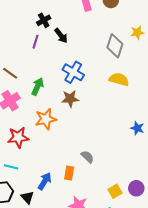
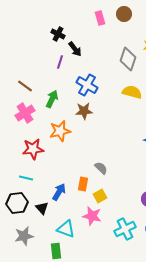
black cross: (44, 20) -> (58, 34), turned -32
purple line: (36, 42) -> (60, 62), moved
yellow square: (115, 191) -> (100, 196), moved

